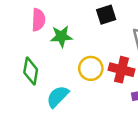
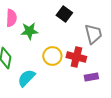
black square: (106, 15) -> (64, 14), turned -35

